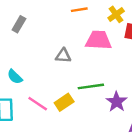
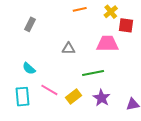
pink trapezoid: (98, 40) -> (107, 44), moved
yellow rectangle: (64, 102) -> (74, 96), moved
purple star: (117, 102) -> (102, 98), moved

